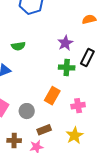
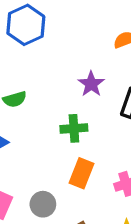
green cross: (67, 67) -> (74, 128), moved

